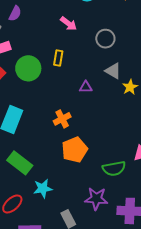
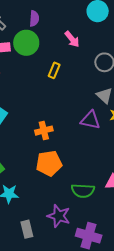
purple semicircle: (15, 13) -> (34, 19), moved, turned -35
green circle: (28, 68) -> (26, 43), moved
purple triangle: (86, 87) -> (90, 120), moved, size x1.5

